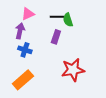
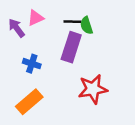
purple arrow: (20, 31) -> (17, 28), moved, turned -49
purple rectangle: (56, 37) -> (71, 47), size x1.6

